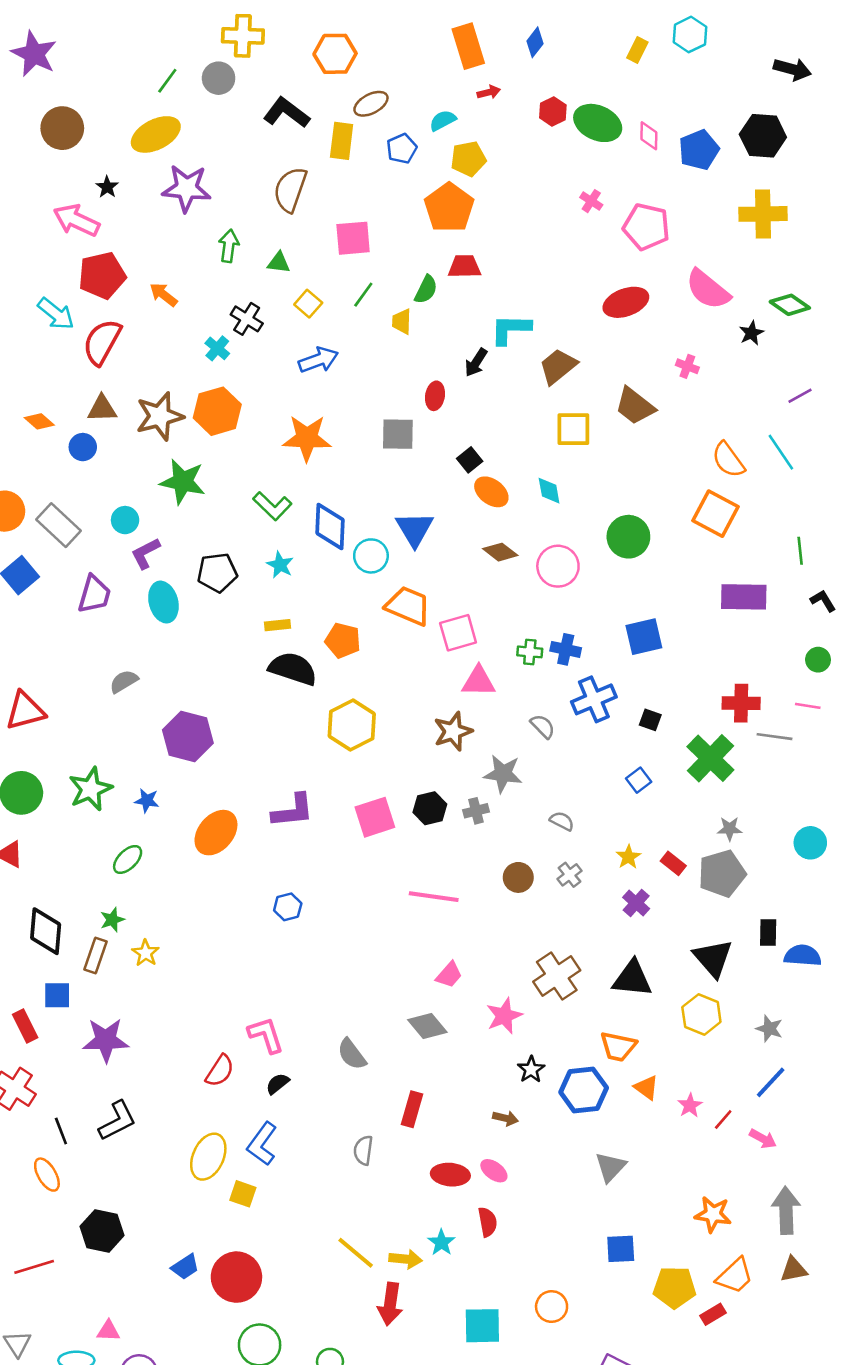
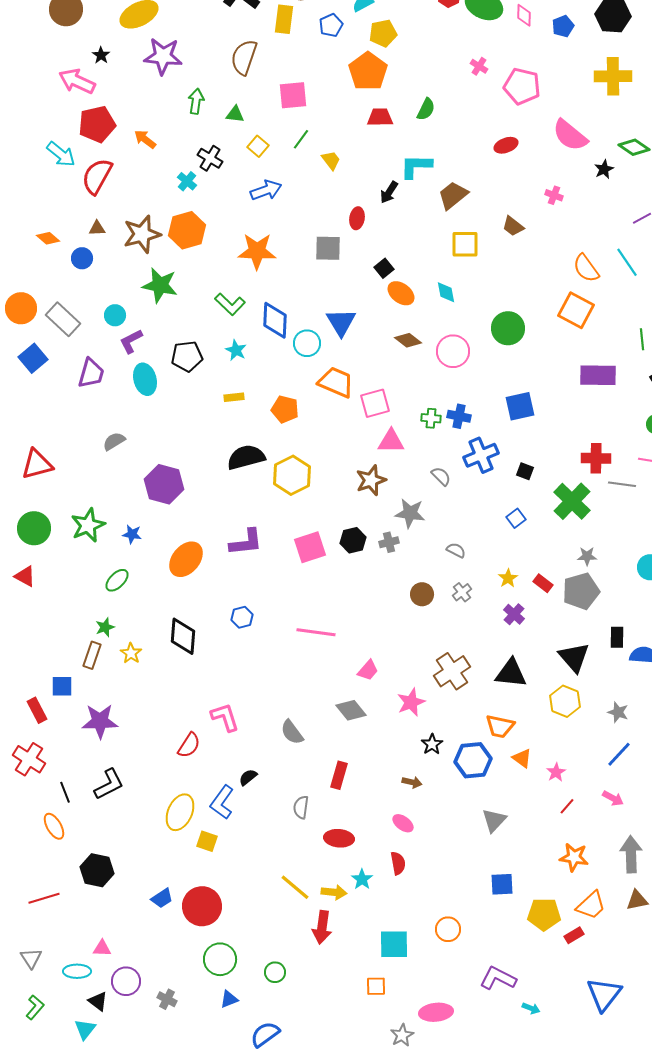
blue pentagon: (699, 150) -> (563, 26), size x0.7
green semicircle: (426, 289) -> (426, 109), moved
red ellipse: (626, 302) -> (506, 145), size x0.7
yellow trapezoid: (402, 322) -> (331, 160), turned 140
brown trapezoid: (635, 406) -> (513, 226), size x0.7
brown triangle: (102, 409) -> (97, 228), size x0.7
black semicircle: (293, 669) -> (246, 457), moved, turned -33
pink line: (434, 897) -> (316, 632), moved
black diamond: (46, 931) -> (183, 636), moved
black semicircle: (277, 1084) -> (248, 777), moved
red line: (723, 1120) -> (567, 806), moved
red ellipse: (450, 1175) -> (339, 838), moved

